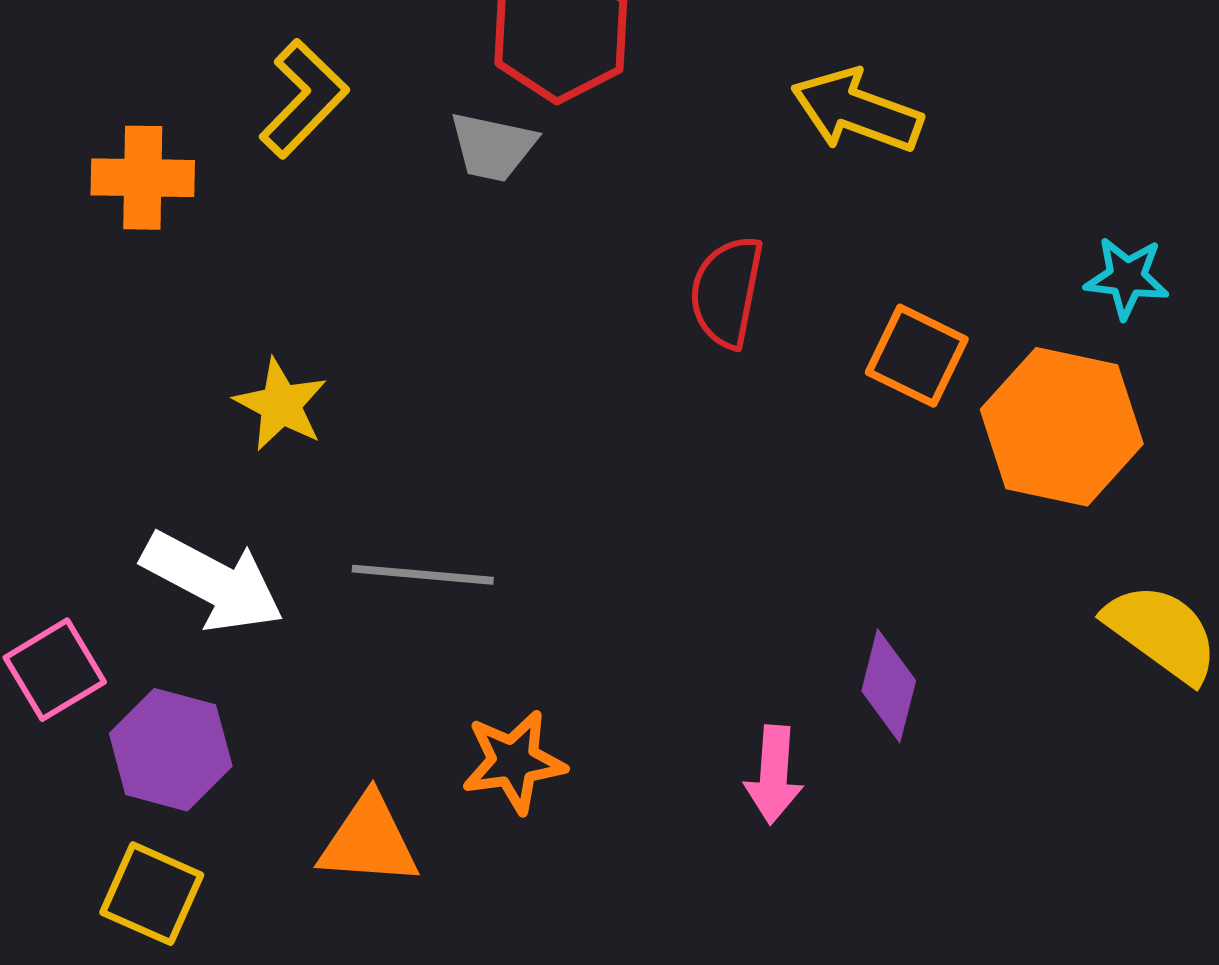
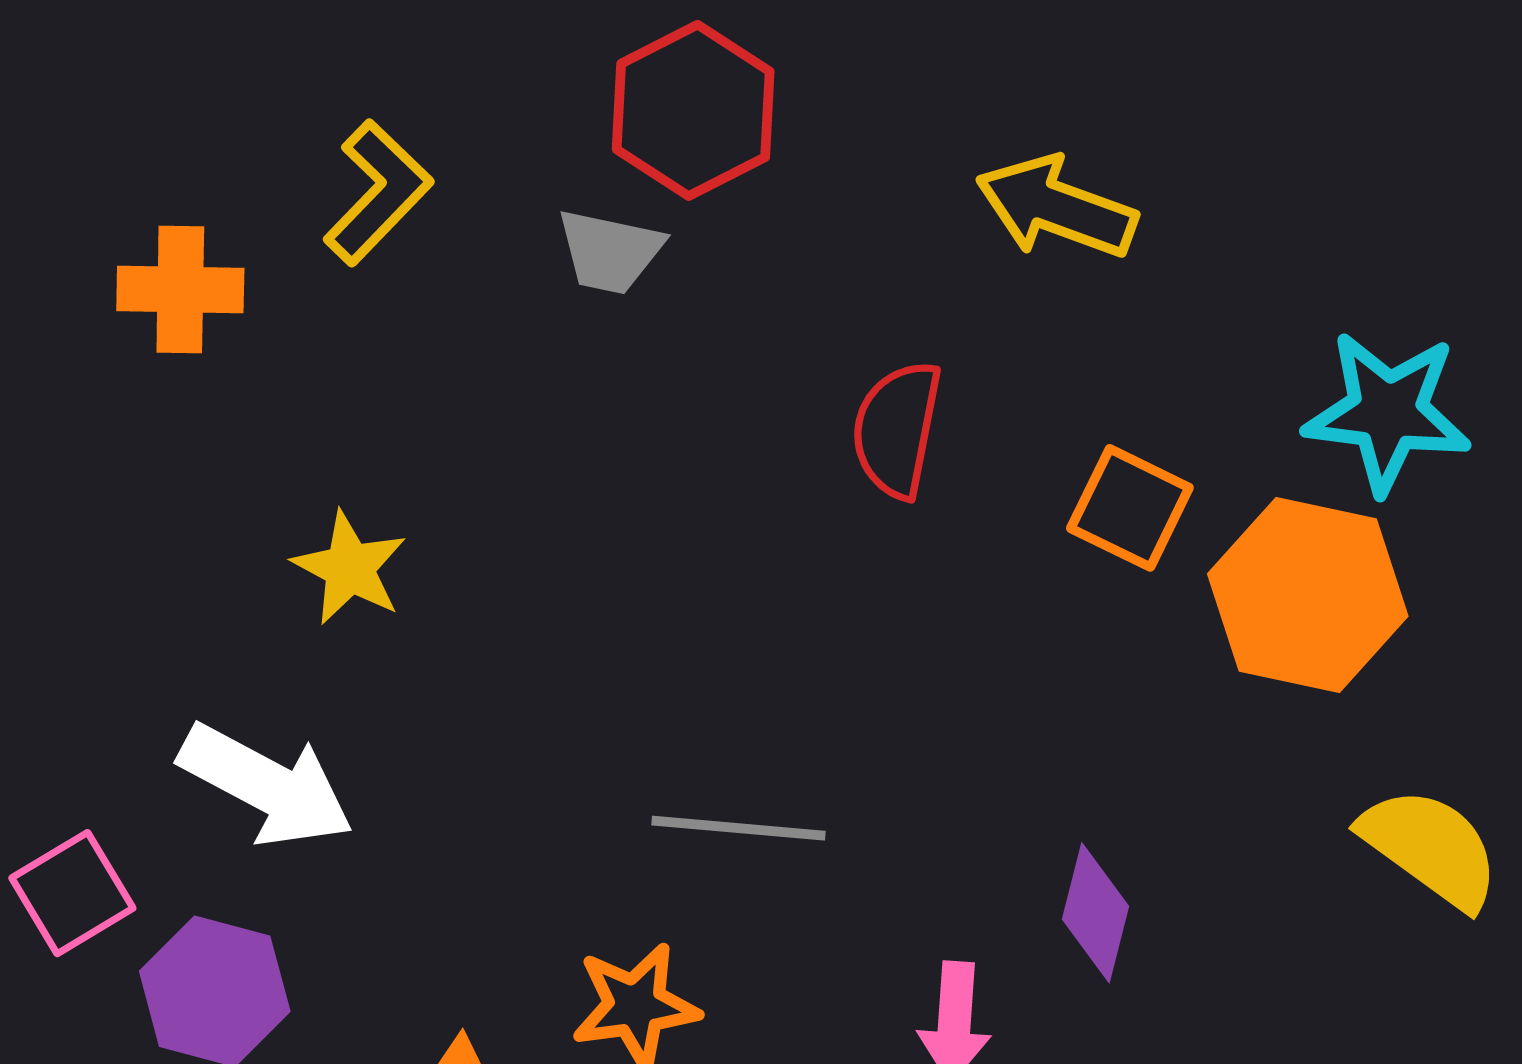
cyan star: (1127, 278) -> (1388, 412), size x1.6
gray line: (423, 575) -> (739, 828), moved

